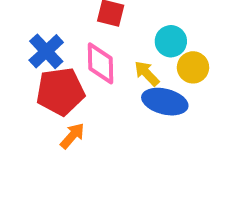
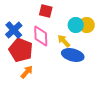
yellow circle: (193, 67) -> (87, 25), moved
red pentagon: (60, 92) -> (21, 50), turned 30

